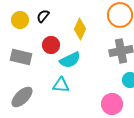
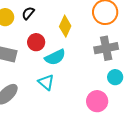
cyan triangle: (61, 85) -> (46, 82), turned 36

